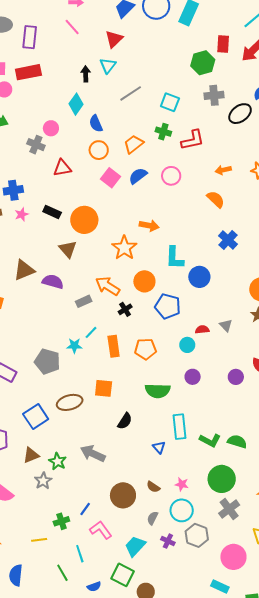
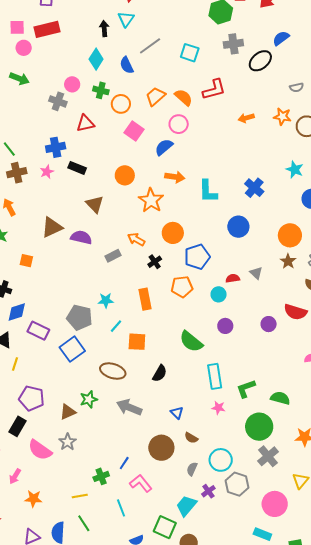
blue semicircle: (96, 124) -> (127, 65), moved
green cross: (163, 132) -> (101, 90), moved
blue semicircle: (138, 176) -> (164, 147), moved
pink circle: (171, 176) -> (179, 124), moved
blue cross: (13, 190) -> (56, 147), moved
orange semicircle: (216, 199) -> (184, 97), moved
orange circle: (84, 220) -> (125, 175), moved, size x0.7
cyan L-shape: (174, 258) -> (208, 191), moved
blue circle: (199, 277) -> (238, 227), moved
orange arrow: (108, 286) -> (136, 239), size x0.7
blue pentagon: (168, 306) -> (197, 257), turned -30
cyan line: (91, 332) -> (116, 326), moved
orange pentagon: (145, 349) -> (182, 287), moved
green semicircle: (158, 391) -> (191, 342), turned 40
brown ellipse: (70, 402) -> (113, 371), moved, turned 35
blue square: (36, 416) -> (72, 349), moved
green L-shape: (210, 440) -> (246, 389), turned 135
green semicircle: (237, 442) -> (280, 398), moved
blue triangle: (159, 447) -> (177, 413), moved
green star: (58, 461) -> (89, 399), moved, turned 30
gray star: (43, 481) -> (68, 442), moved
pink star: (182, 484) -> (218, 408), moved
purple cross: (168, 541) -> (208, 491), turned 32
cyan trapezoid: (135, 546) -> (186, 506), moved
green line: (62, 573) -> (84, 523), moved

